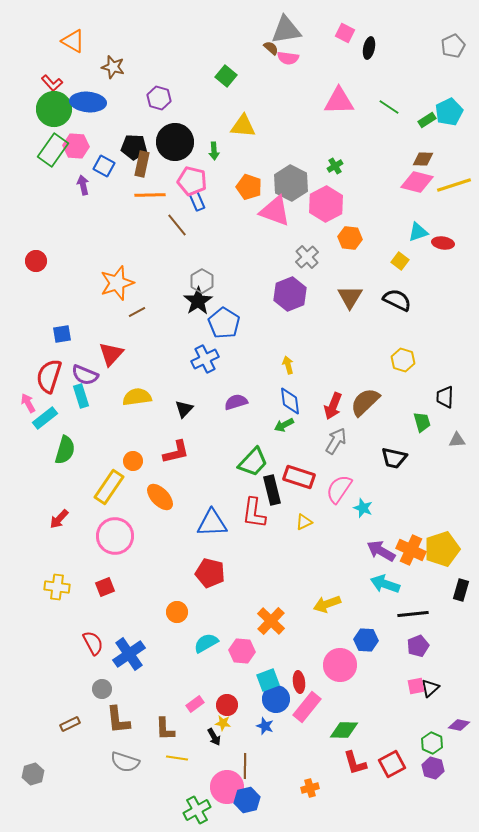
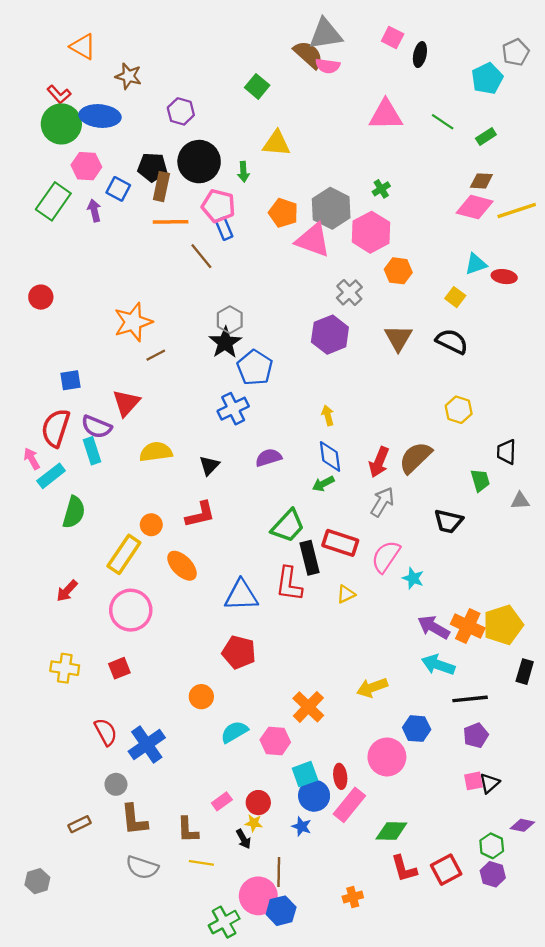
brown semicircle: (271, 48) -> (308, 55), size x1.8
cyan pentagon: (449, 112) -> (487, 78), moved
green rectangle: (53, 150) -> (53, 201), moved

